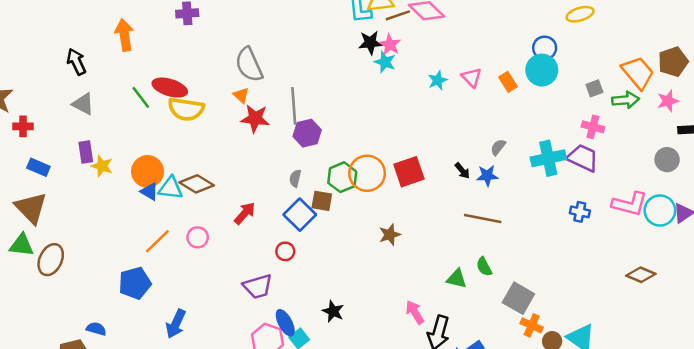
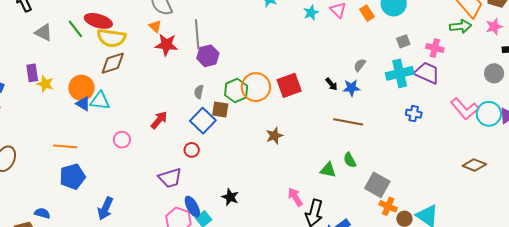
gray square: (594, 88) -> (403, 41), moved
gray triangle: (83, 104) -> (43, 32), moved
brown diamond: (197, 184) -> (113, 63), moved, turned -48
pink L-shape: (630, 204) -> (465, 109), turned 36
blue cross: (580, 212) -> (414, 114), moved
orange line: (157, 241) -> (65, 146), moved, turned 50

